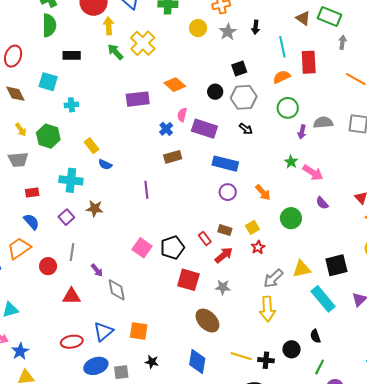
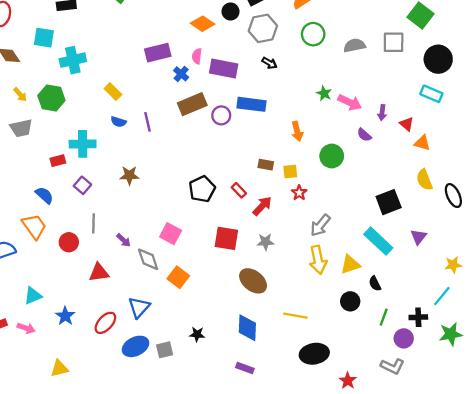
orange diamond: (175, 85) -> (203, 24), moved
black circle: (215, 92) -> (231, 12), moved
purple rectangle: (138, 99) -> (158, 53), moved
cyan cross: (71, 105) -> (73, 60), size x1.6
purple arrow: (302, 132) -> (382, 113), moved
yellow rectangle: (91, 146) -> (113, 92), moved
brown rectangle: (173, 157) -> (192, 104), size x1.4
purple line: (146, 190) -> (147, 122), moved
purple circle: (228, 192) -> (221, 115), moved
orange arrow: (263, 192) -> (297, 131), turned 36
red rectangle: (32, 193) -> (58, 161), moved
brown star: (95, 209) -> (129, 175), moved
yellow square: (252, 227) -> (290, 171), turned 32
brown rectangle: (225, 230) -> (266, 165), moved
orange trapezoid: (19, 248) -> (34, 226), turned 95
pink square: (142, 248) -> (171, 234), moved
black pentagon: (172, 248) -> (202, 189), moved
yellow triangle: (302, 269) -> (350, 264), moved
orange square: (139, 331) -> (178, 277), moved, turned 36
red ellipse: (72, 342) -> (105, 323), turned -30
blue star: (20, 351) -> (65, 316), moved
black cross: (266, 360) -> (418, 317), moved

